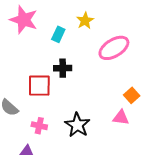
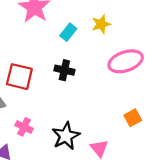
red square: (39, 86) -> (19, 77), moved
pink triangle: (121, 118) -> (99, 148), moved, turned 30

